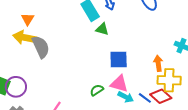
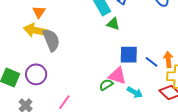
pink triangle: (119, 84) -> (117, 76), moved
purple circle: (16, 87) -> (36, 74), moved
blue line: (145, 98) -> (151, 62), moved

